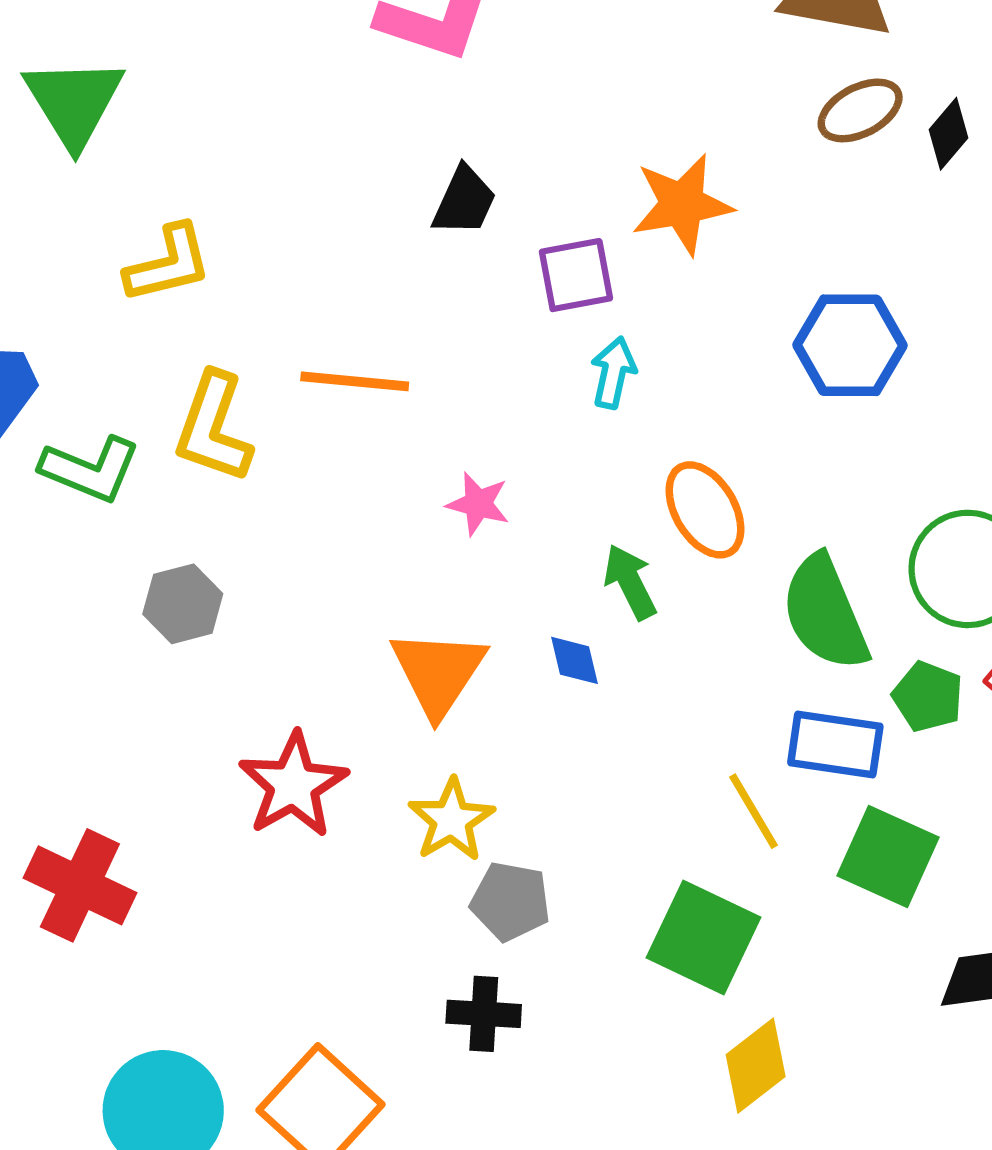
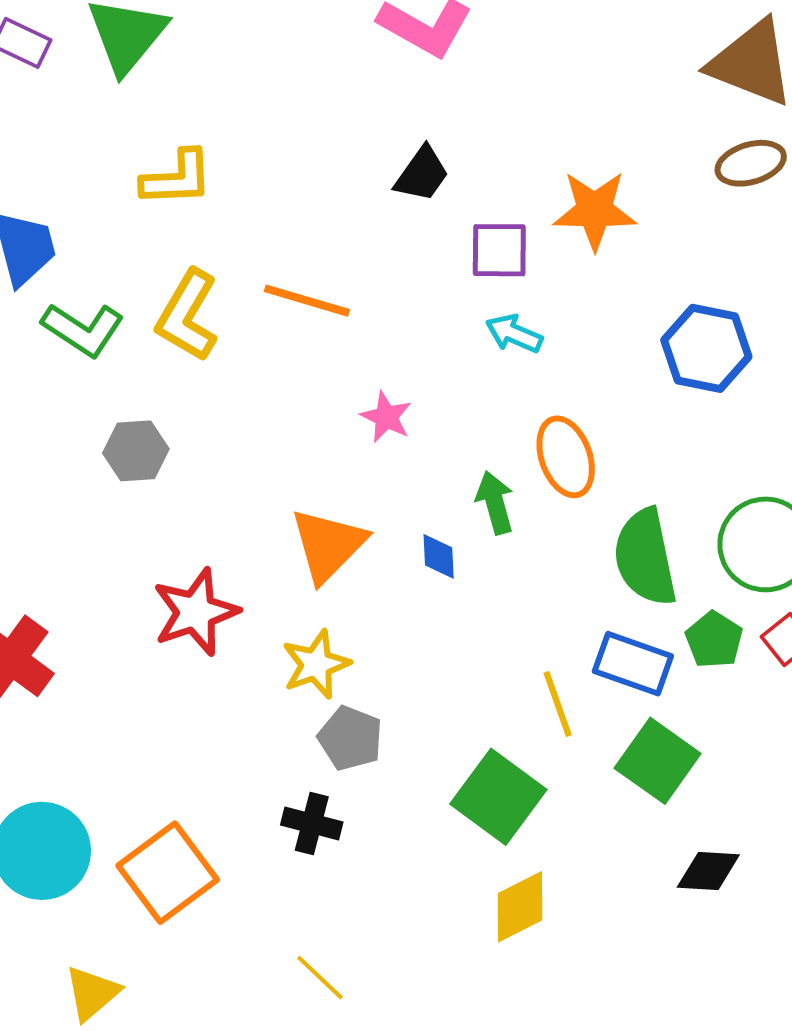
cyan arrow: (613, 373) -> (514, 334), turned -90

